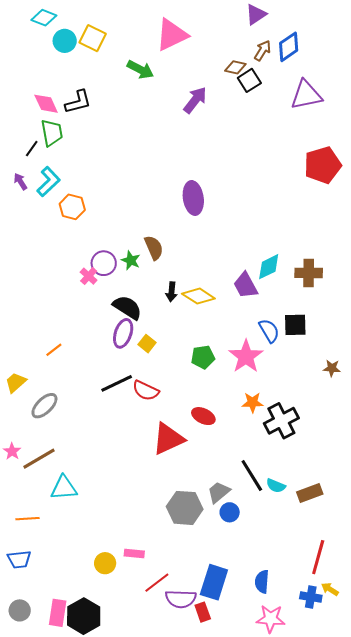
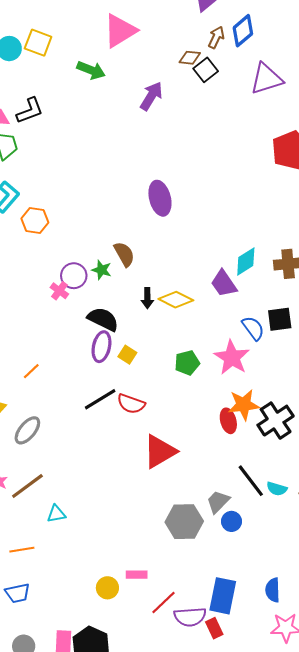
orange star: (252, 402) -> (244, 405), size x1.4
red ellipse: (203, 416) -> (228, 421), moved, turned 55
cyan triangle: (64, 488) -> (56, 514), size x0.7

